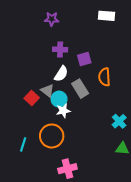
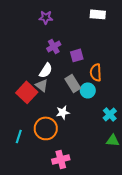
purple cross: (60, 50) -> (54, 46), turned -32
white semicircle: (61, 74) -> (46, 70), moved
red square: (32, 98) -> (27, 92), size x1.5
cyan circle: (59, 99) -> (88, 90), moved
white star: (63, 111) -> (63, 112), moved

